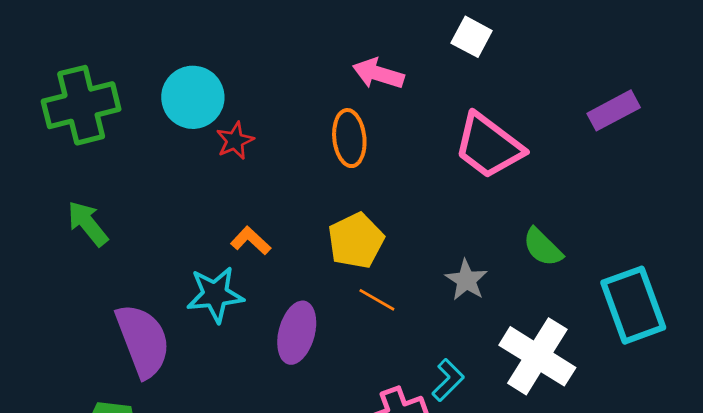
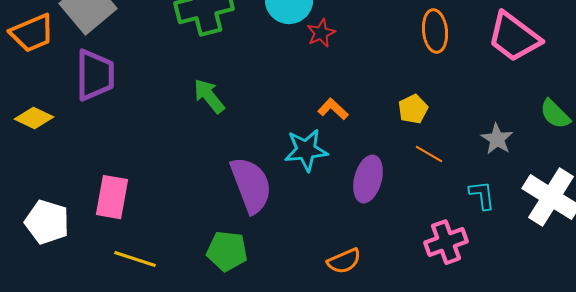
orange ellipse: (349, 138) -> (435, 31), moved
yellow pentagon: (356, 241) -> (413, 109), size x0.7
cyan L-shape: (448, 380) -> (482, 195), moved, turned -52

